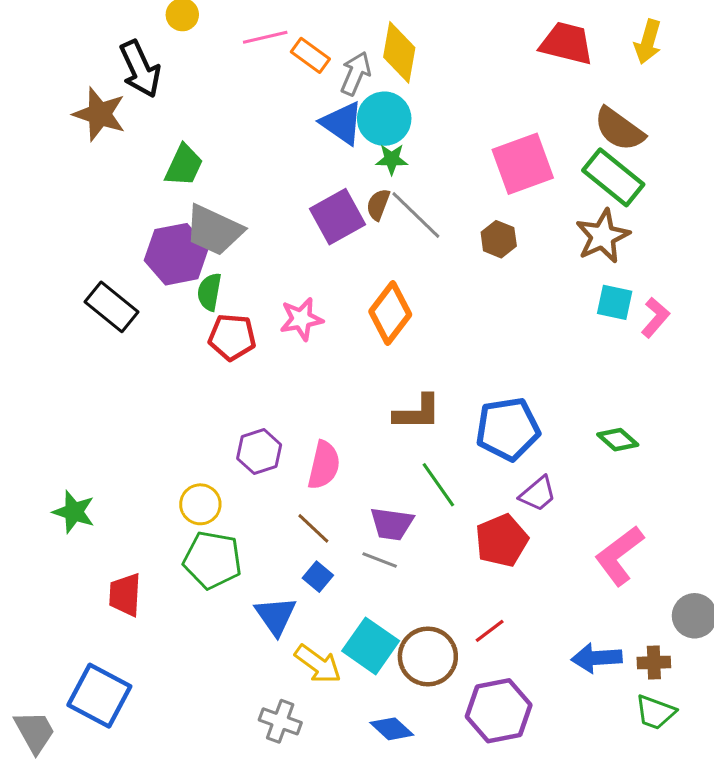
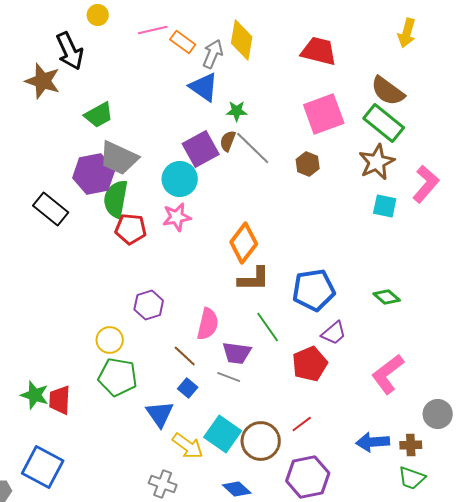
red trapezoid: (566, 43) -> (319, 51), moved
cyan circle: (384, 119) -> (180, 179), moved
green trapezoid: (184, 165) -> (99, 115), turned 36
green semicircle: (209, 292) -> (116, 199), size x1.5
orange diamond: (390, 313) -> (244, 243), moved
pink L-shape: (655, 318) -> (426, 184), moved, size x1.4
pink semicircle: (324, 465) -> (208, 324), moved
green star: (74, 512) -> (35, 395), moved

